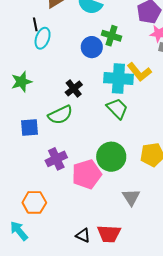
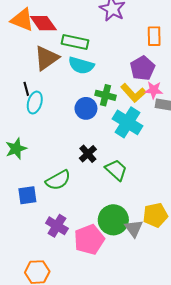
yellow L-shape: (139, 72) -> (133, 93), moved
cyan cross: (118, 78) -> (128, 122), moved, turned 32
black cross: (74, 89) -> (88, 154), moved
purple cross: (56, 159) -> (57, 226), turned -30
gray triangle: (131, 197) -> (134, 228), moved

